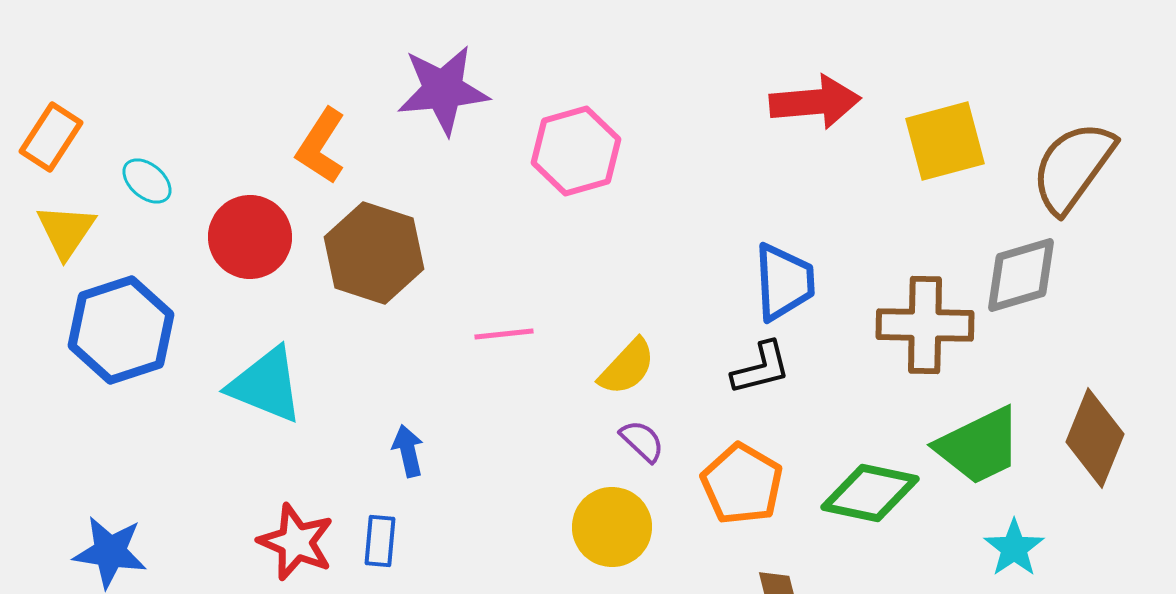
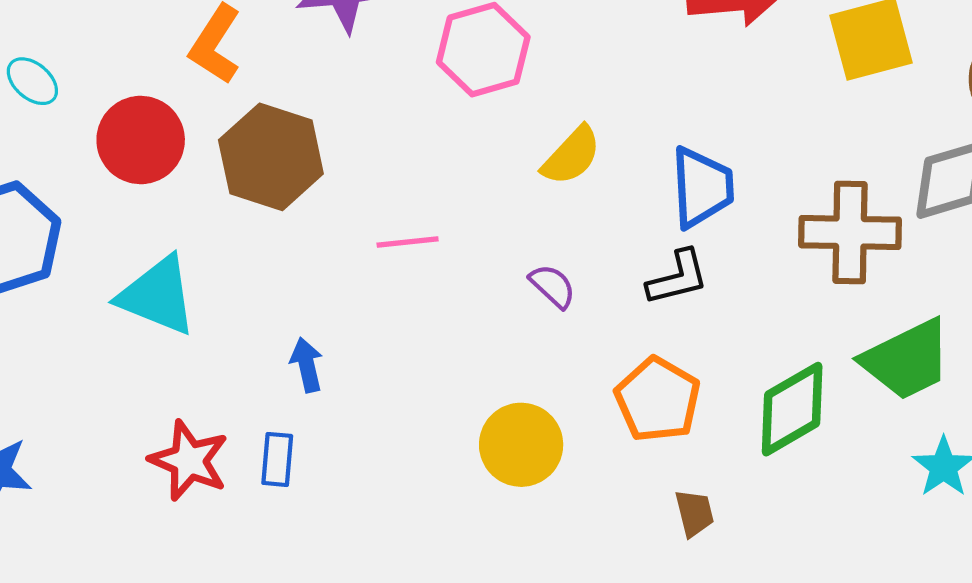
yellow semicircle: (627, 367) -> (572, 156), moved
purple semicircle: (642, 441) -> (553, 286), moved
green diamond: (870, 493) -> (792, 409), turned -42

